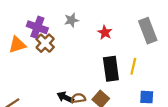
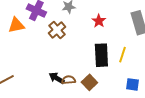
brown cross: (45, 43) -> (57, 30), moved

